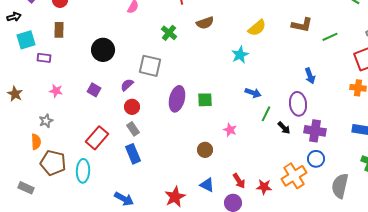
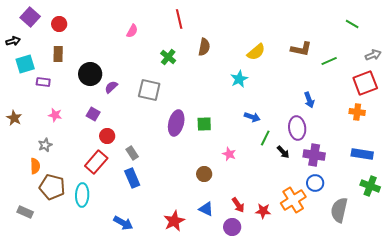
brown semicircle: (205, 23) -> (204, 47), turned -60
black circle: (103, 50) -> (90, 74), moved
purple semicircle: (127, 85) -> (111, 87), moved
red circle: (132, 107) -> (107, 136), moved

